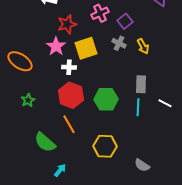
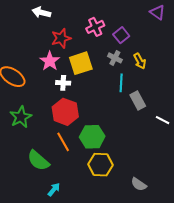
gray rectangle: (141, 84) -> (138, 100), turned -30
green hexagon: (106, 99) -> (92, 137), moved
green star: (28, 100) -> (21, 117), size x1.5
cyan line: (138, 107) -> (121, 83), moved

